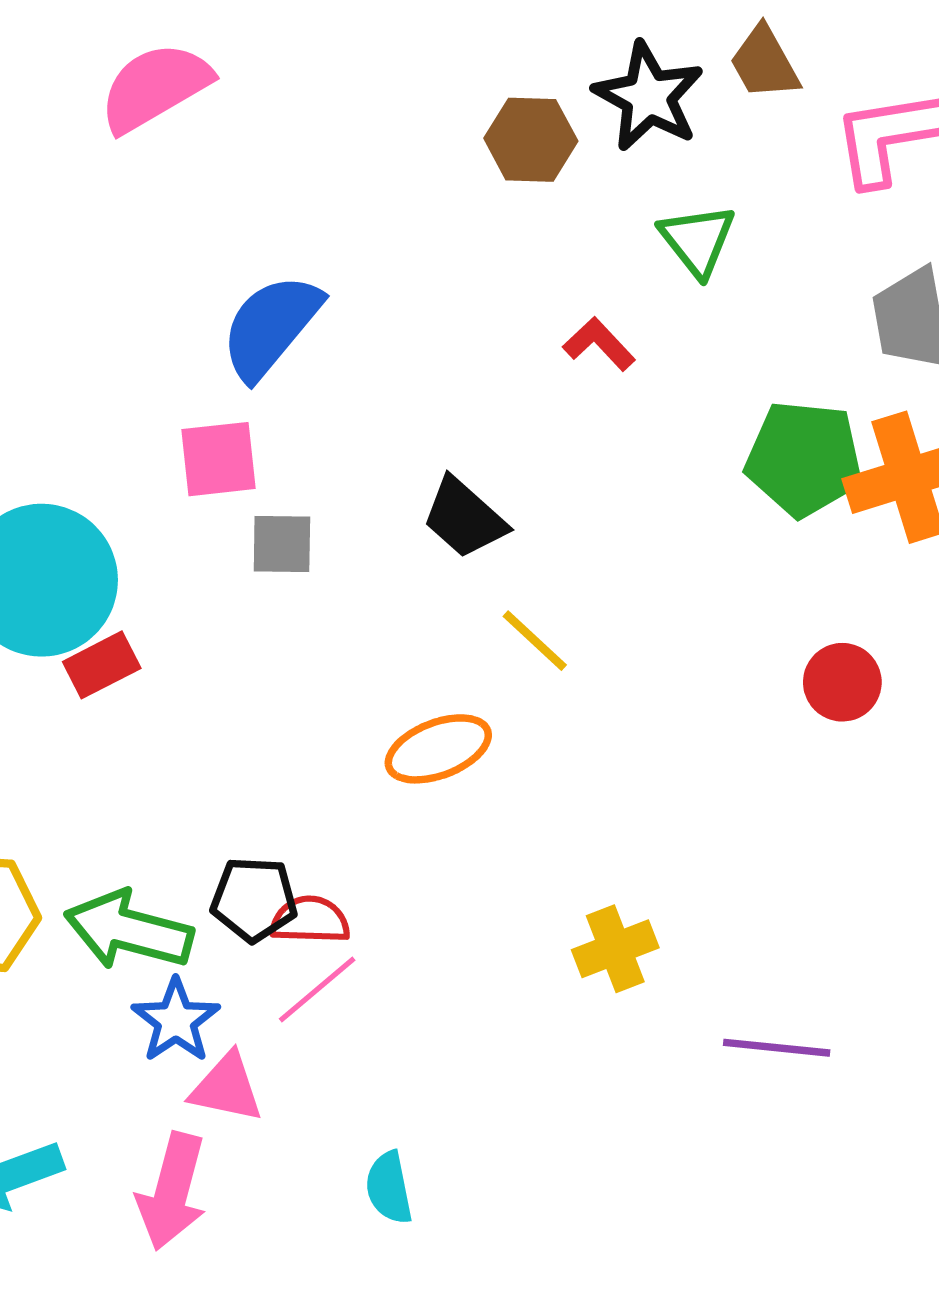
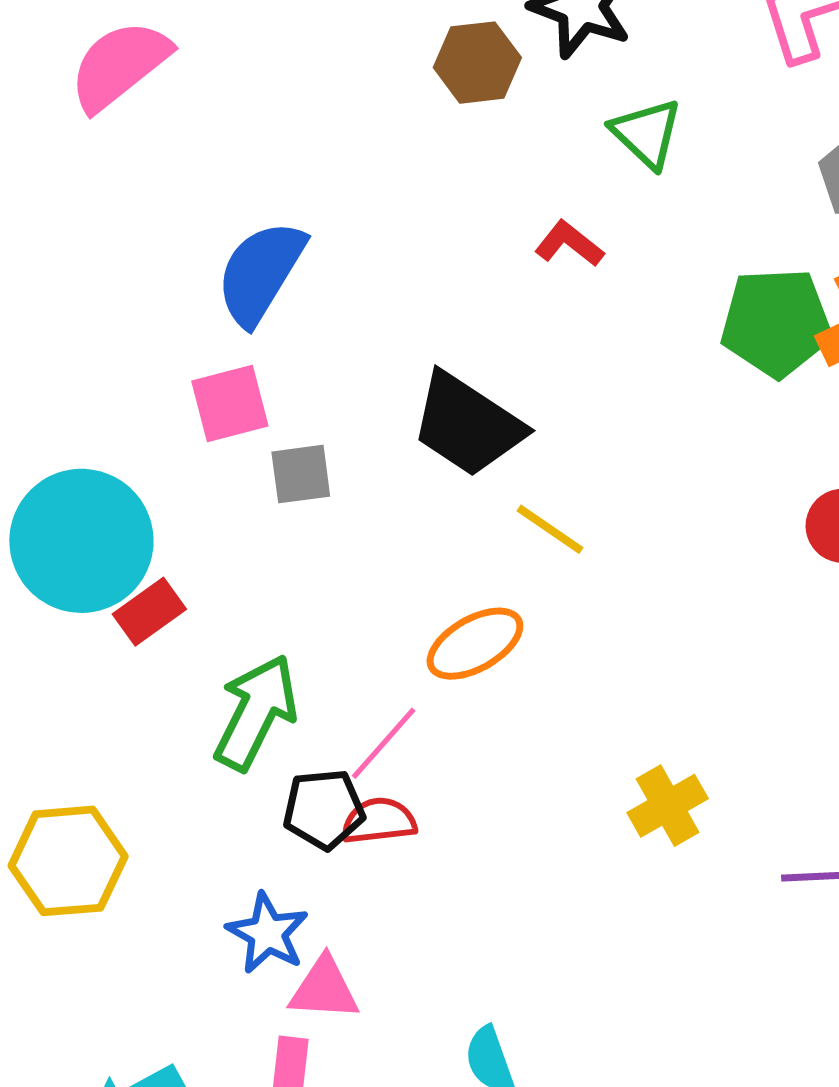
black trapezoid: (464, 518) -> (467, 425), size x1.4
green arrow: (129, 930) -> (256, 712), moved, turned 110
pink line: (317, 990) -> (384, 743), moved

